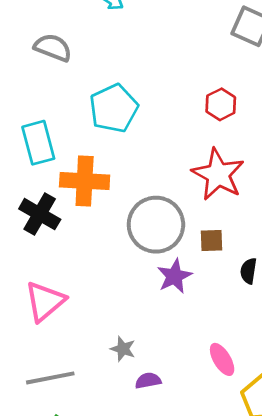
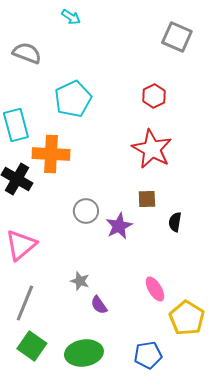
gray circle: (156, 225) -> (86, 211), moved, size x0.6
gray line: (50, 378) -> (25, 303), turned -57
purple semicircle: (148, 381) -> (99, 305), turned -114

